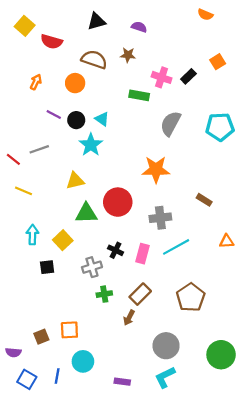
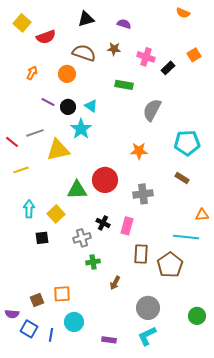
red semicircle: (52, 42) -> (46, 37), turned -36
pink cross: (162, 77) -> (146, 57), moved
cyan pentagon: (220, 127) -> (187, 143), moved
orange star: (156, 169) -> (139, 151), size x0.7
yellow triangle: (75, 181) -> (58, 150), moved, size x1.4
yellow line: (23, 191) -> (21, 170), turned -42
cyan line: (176, 247) -> (186, 237), moved, turned 35
brown rectangle: (140, 294) -> (141, 254), moved, turned -42
green circle: (221, 355) -> (197, 316), size x0.7
blue square: (27, 379) -> (29, 329), moved

